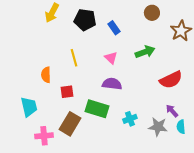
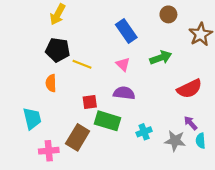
black pentagon: (85, 20) -> (58, 50), moved
blue rectangle: (114, 28) -> (126, 31), size x1.5
yellow line: (74, 58) -> (82, 64), turned -54
red square: (67, 92) -> (90, 102), moved

